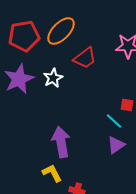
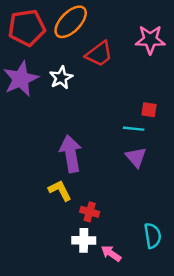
cyan line: (114, 121) -> (134, 129), turned -36
purple triangle: (116, 145) -> (136, 157), turned -36

